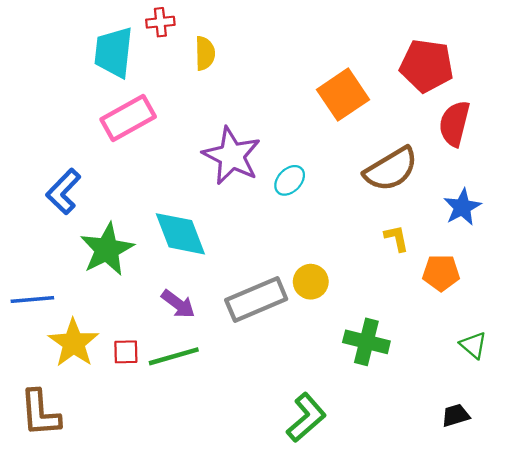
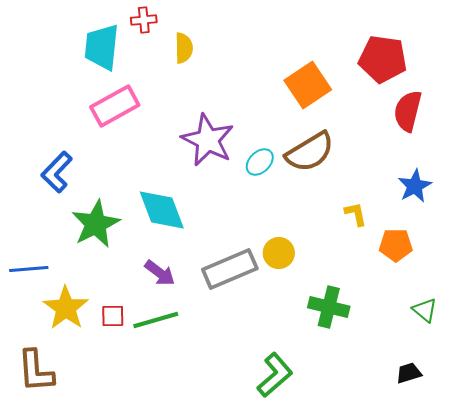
brown semicircle: (391, 169) -> (310, 152), moved

